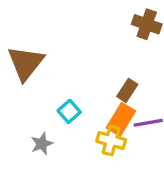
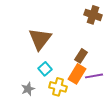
brown triangle: (26, 63) -> (40, 39), moved
yellow cross: (111, 140) -> (58, 87), moved

